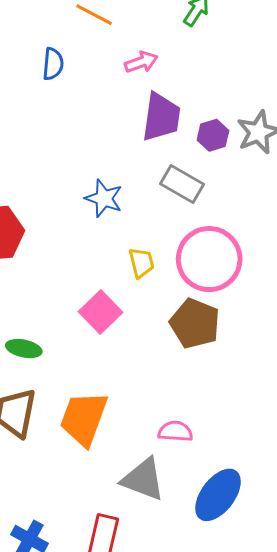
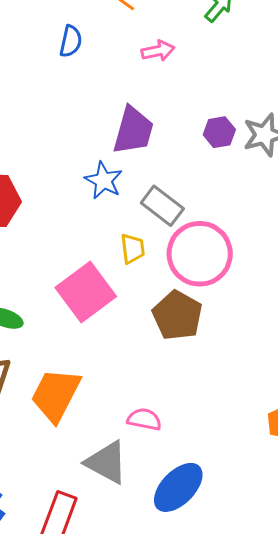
purple trapezoid: (161, 117) -> (133, 131), moved
gray rectangle: (182, 184) -> (162, 206), moved
pink square: (100, 312) -> (86, 292), size x1.4

